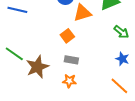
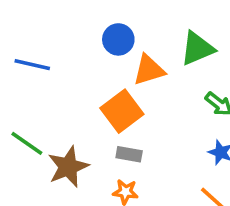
orange square: (67, 36) -> (122, 111), size x1.6

